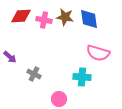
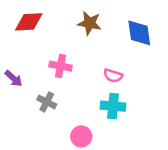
blue diamond: (89, 19) -> (139, 33), moved
pink cross: (44, 20) -> (61, 66), moved
pink semicircle: (98, 53) -> (113, 76), moved, size x0.6

